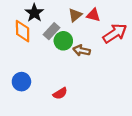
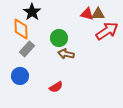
brown triangle: (75, 15) -> (98, 14), moved, turned 40
gray rectangle: (52, 31) -> (27, 49), moved
brown arrow: (82, 50) -> (66, 54), moved

